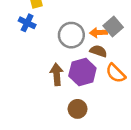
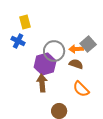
purple hexagon: (82, 72) -> (45, 64), moved
orange semicircle: (116, 73) -> (81, 89), moved

